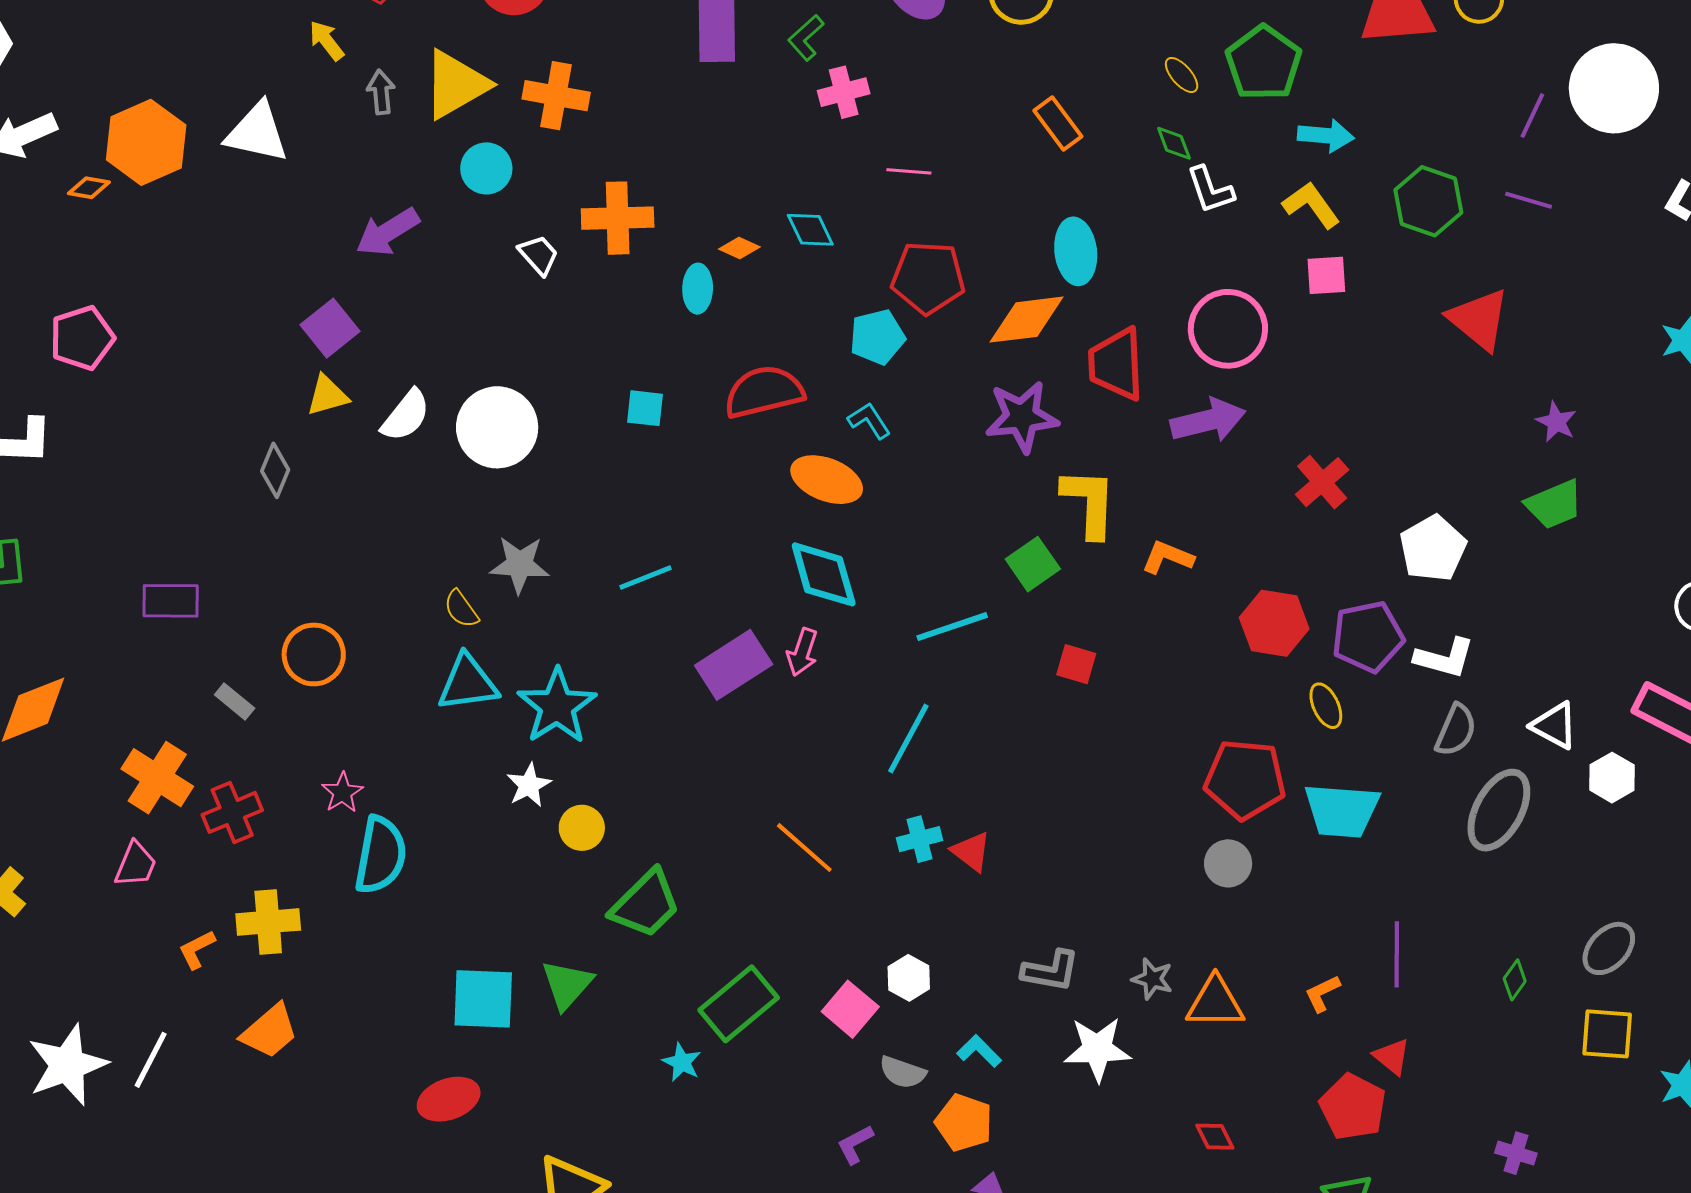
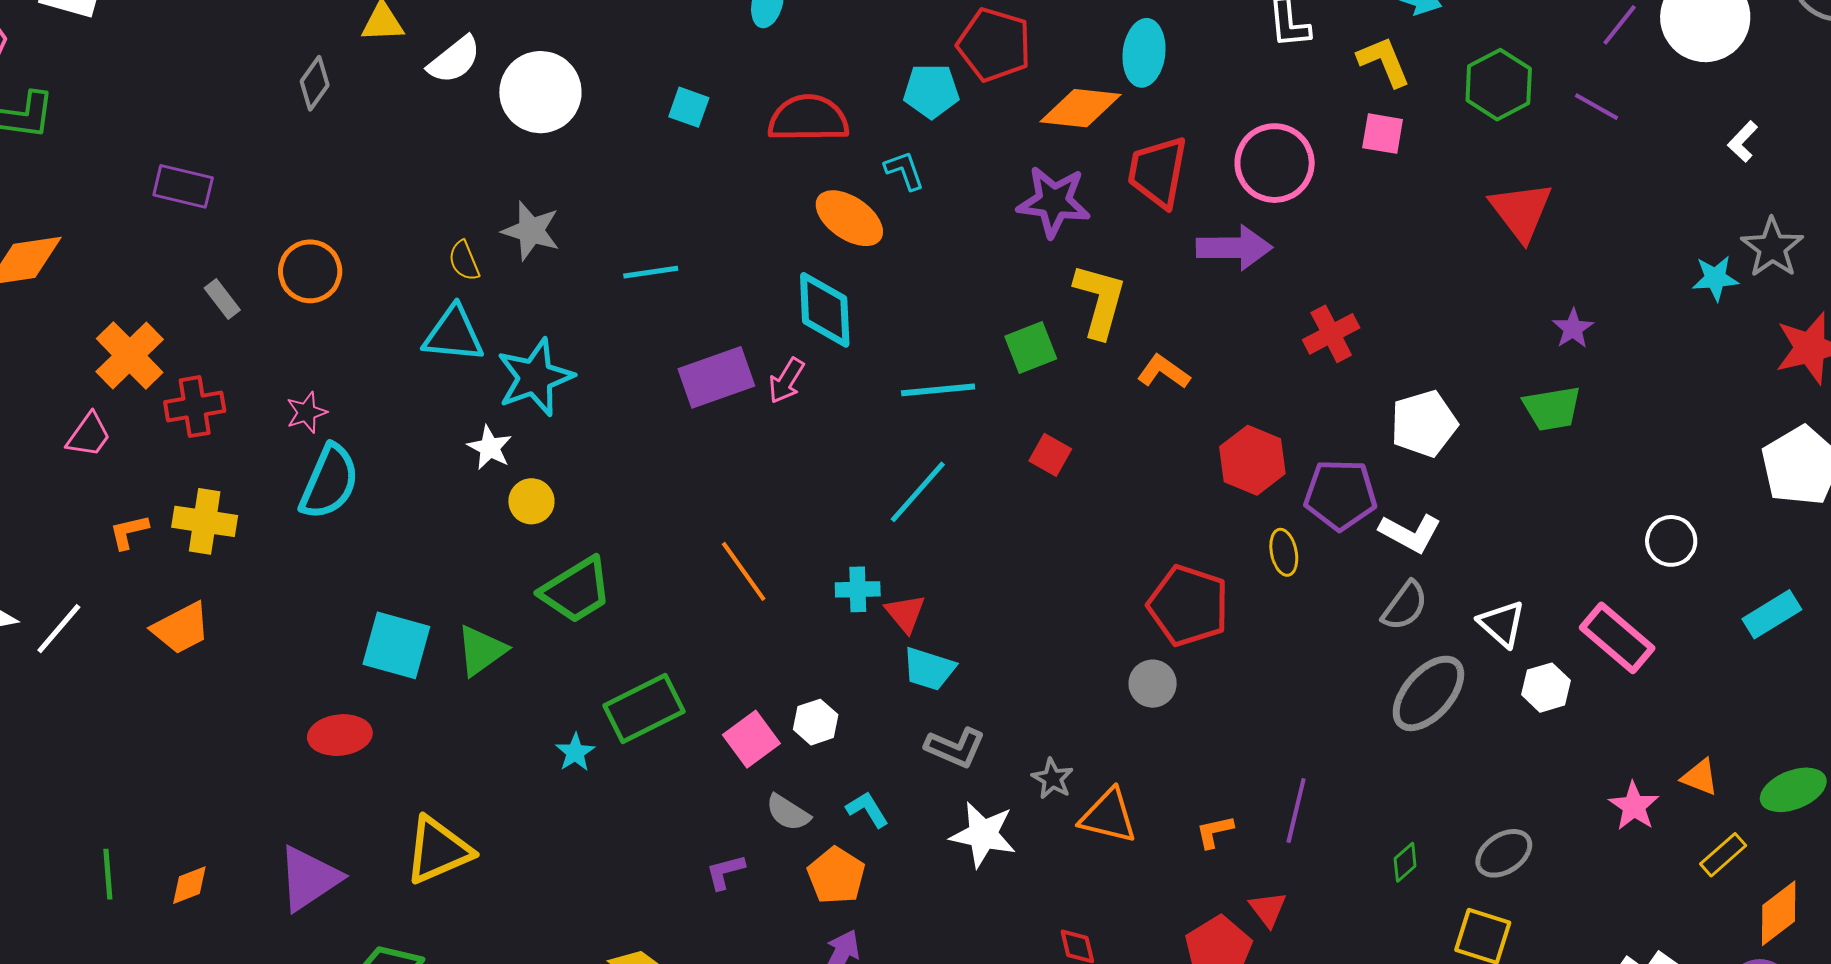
cyan line: (908, 739) -> (918, 492), moved
white star: (529, 785) -> (490, 448), turned -30
cyan trapezoid: (1342, 811) -> (929, 669), moved, size x0.7

